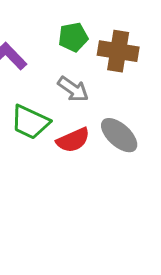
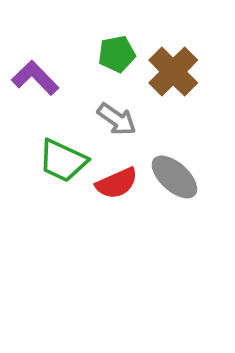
brown cross: (118, 51) -> (173, 72), turned 36

